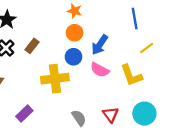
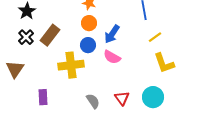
brown rectangle: (32, 46) -> (50, 35), size x1.5
yellow L-shape: (131, 75) -> (164, 63), moved
purple rectangle: (24, 114) -> (43, 97), turned -49

